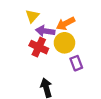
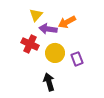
yellow circle: (64, 43) -> (55, 53), moved
red cross: (39, 47) -> (30, 44), moved

